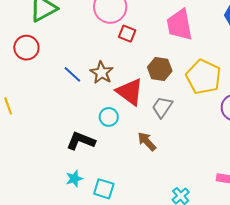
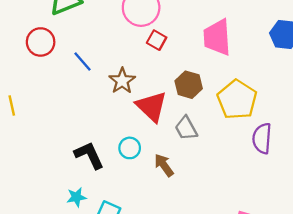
blue line: (72, 74) -> (82, 62), moved
gray trapezoid: (162, 107) -> (186, 128), turned -70
cyan circle: (109, 117) -> (130, 148), moved
black L-shape: (81, 141) -> (89, 155), turned 36

